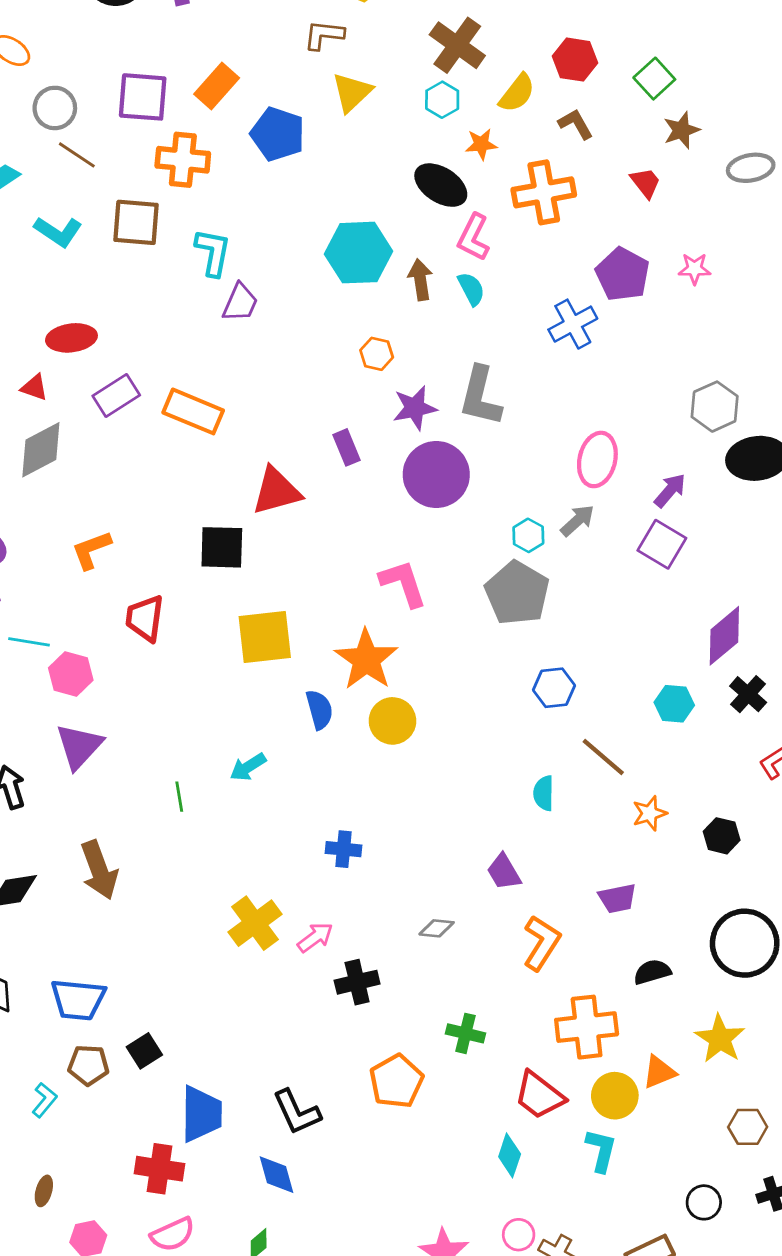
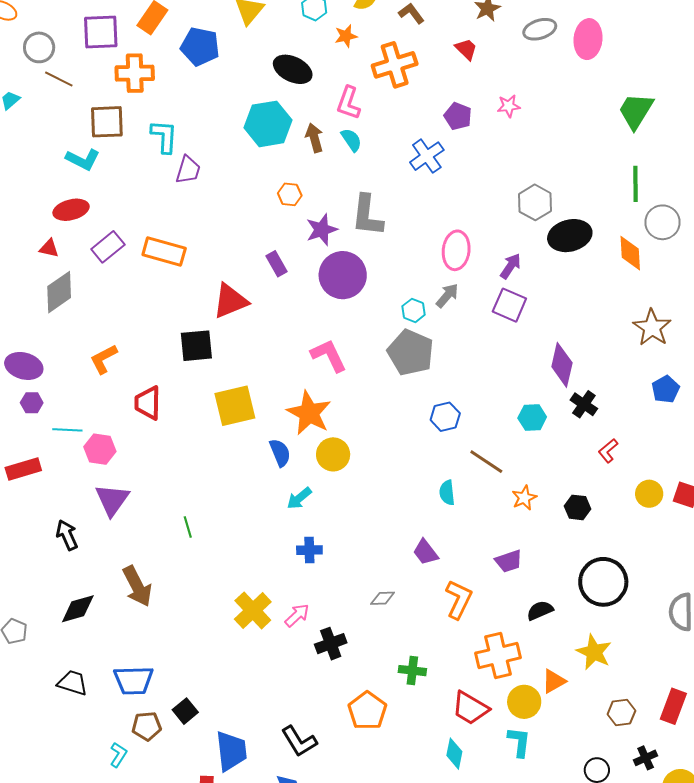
black ellipse: (441, 185) -> (293, 69), moved
cyan L-shape: (58, 232) -> (83, 159), moved
purple pentagon: (623, 274) -> (458, 116), size x0.7
purple diamond: (724, 636) -> (562, 365), turned -30
cyan arrow: (248, 767) -> (299, 498), moved

